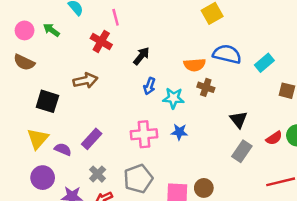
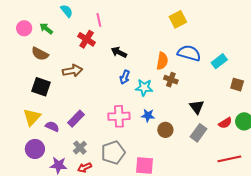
black arrow: (141, 56) -> (119, 52), turned -105
brown semicircle: (24, 62) -> (40, 54), moved
orange semicircle: (195, 65) -> (162, 61), turned -78
brown circle: (204, 188) -> (165, 130), moved

